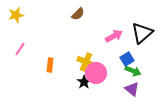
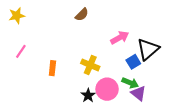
black triangle: (142, 33) -> (148, 49), moved
green arrow: (133, 71) -> (130, 83), moved
pink circle: (96, 73) -> (107, 89), moved
black star: (84, 82) -> (88, 95), moved

